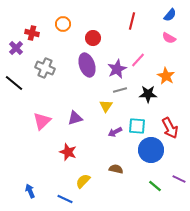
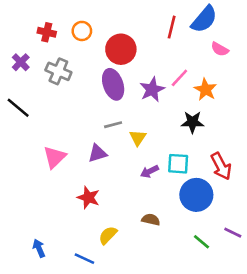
blue semicircle: (170, 15) -> (204, 19), moved, size x1.6
red cross: (32, 33) -> (47, 32), moved
red circle: (93, 38) -> (121, 49), size x1.5
gray cross: (45, 68) -> (58, 71), moved
orange star: (166, 76) -> (205, 90), moved
gray line: (120, 90) -> (113, 125), moved

